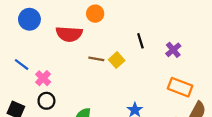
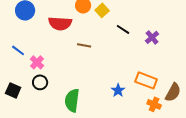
black line: (140, 41) -> (123, 29), turned -40
yellow square: (117, 60) -> (102, 10), moved
orange rectangle: (180, 87) -> (146, 80), moved

